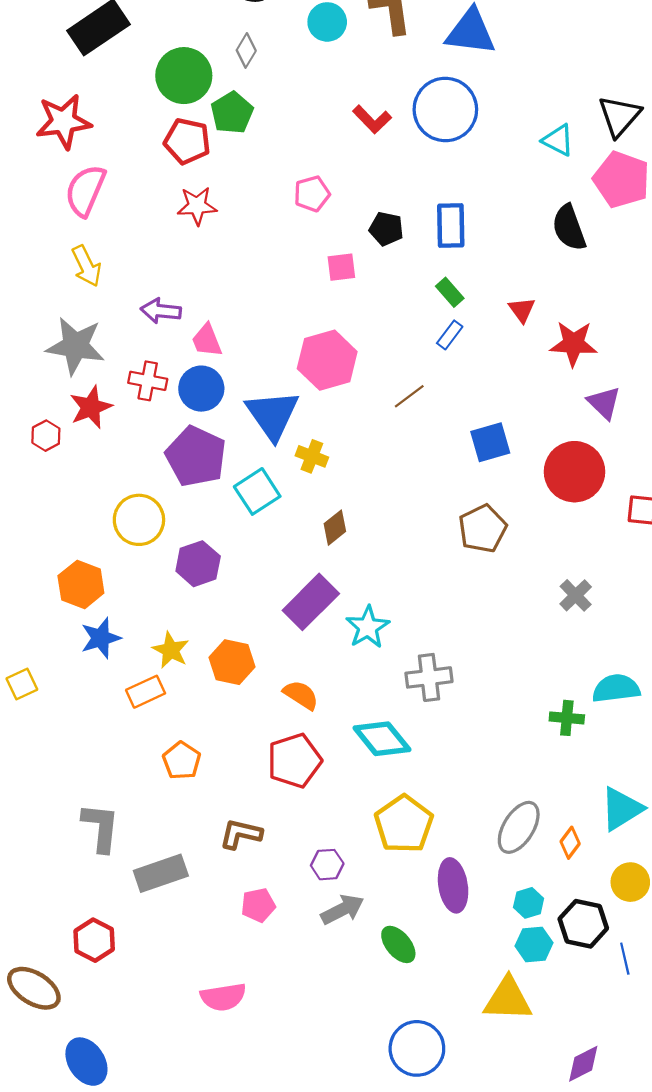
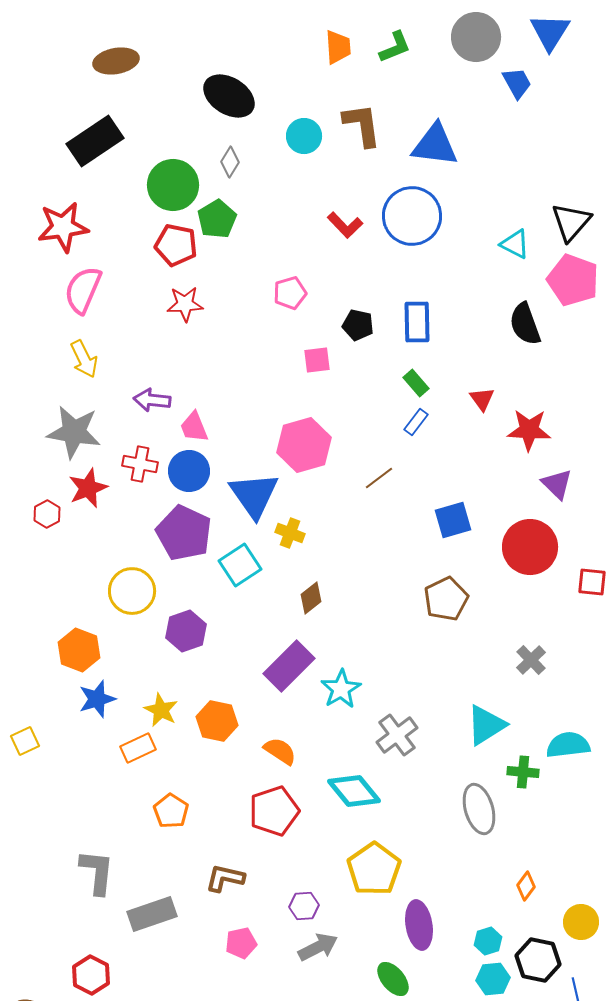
gray cross: (429, 677) -> (397, 735), turned -30
cyan triangle: (622, 809) -> (486, 725), moved
gray ellipse: (519, 827) -> (479, 809), moved, turned -48
green ellipse: (398, 944) -> (393, 979), moved

